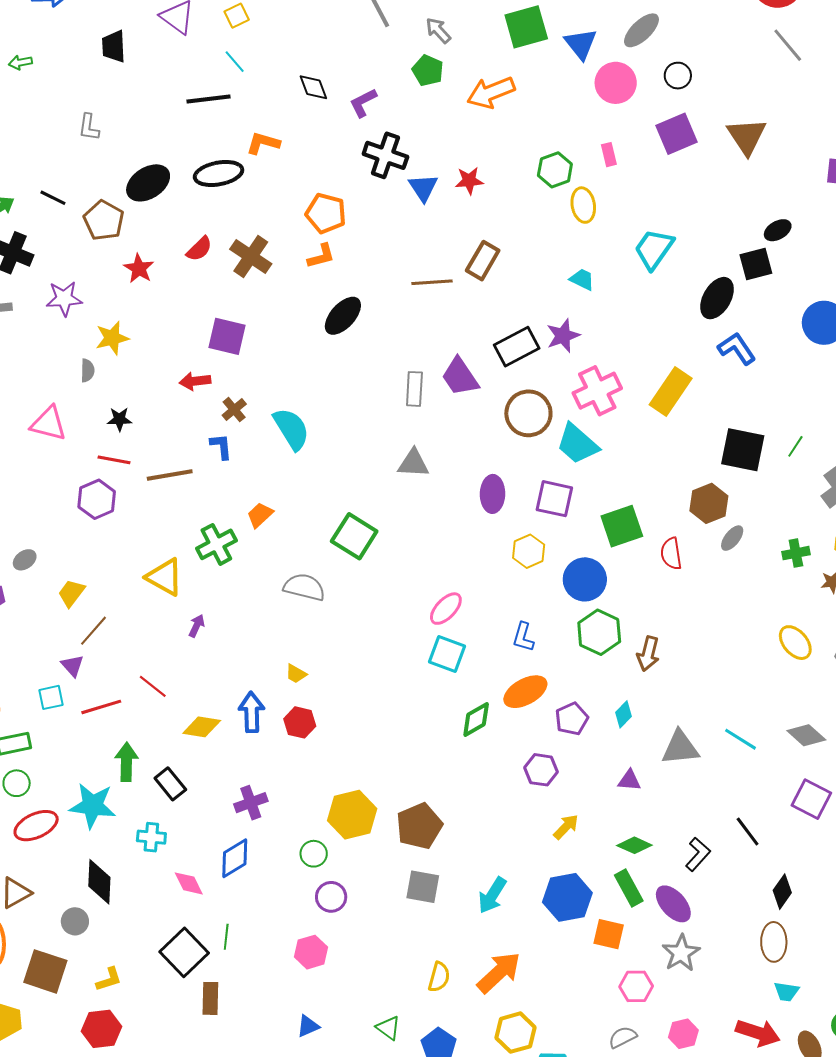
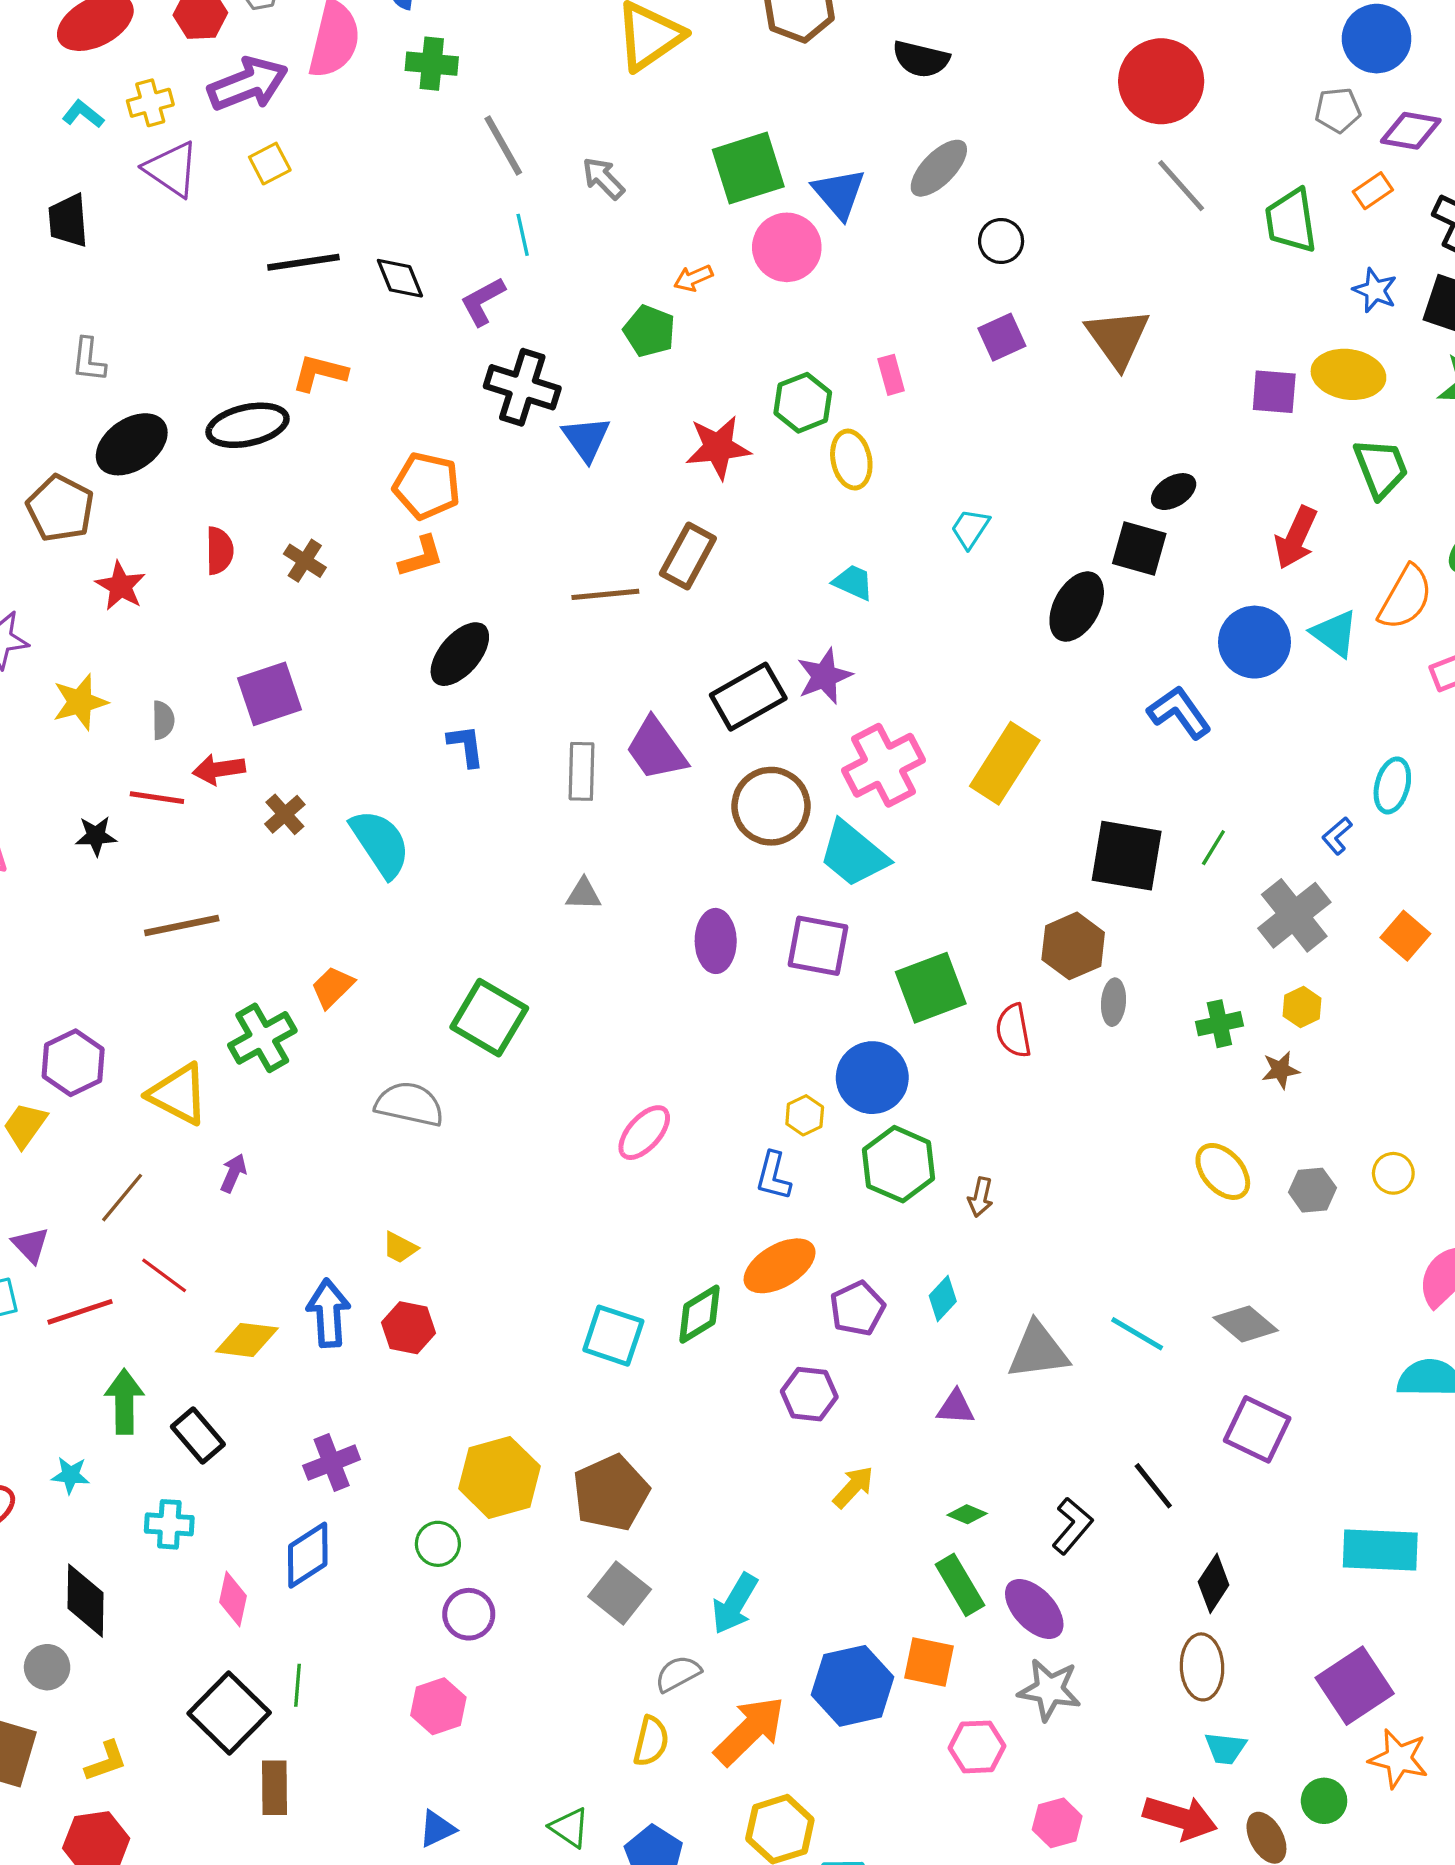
cyan line: (235, 62) -> (523, 235), moved, turned 30
green pentagon: (428, 70) -> (649, 331), moved
pink circle: (616, 83) -> (787, 247), moved
orange arrow: (491, 92) -> (693, 278), size x0.5
black line: (209, 99) -> (303, 262), moved
gray L-shape: (89, 127) -> (89, 360), moved
purple square: (677, 134) -> (1002, 337), size x0.7
red star: (469, 181) -> (718, 447), moved, size x1.4
red semicircle: (199, 249) -> (219, 551), turned -44
cyan trapezoid: (654, 249) -> (970, 529), size x0.6
brown cross: (251, 256) -> (305, 561), size x0.6
black square: (756, 264) -> (1139, 548), turned 32
purple square: (227, 336) -> (269, 694), turned -30
blue L-shape: (737, 348) -> (1179, 712), moved
gray semicircle: (88, 370) -> (163, 720), moved
blue L-shape: (221, 446) -> (466, 746), moved
red line: (114, 460) -> (157, 798), moved
gray triangle: (413, 463) -> (583, 894), size x0.7
purple hexagon: (97, 499) -> (73, 1063), moved
gray ellipse: (732, 538) -> (1113, 1002), turned -32
yellow hexagon: (529, 551) -> (805, 1115), moved, size x0.7
brown line: (93, 631) -> (122, 1198), moved
cyan square: (447, 654) -> (613, 1336), moved
brown arrow: (648, 654) -> (980, 1197), size x0.7
cyan star: (93, 806) -> (70, 1475), size x0.5
green diamond: (634, 845) -> (967, 1514), size x0.7
pink diamond: (189, 883) -> (233, 1599), turned 40
gray square: (423, 887) -> (620, 1593), turned 30
blue hexagon: (567, 897) -> (853, 1686), moved
gray star: (681, 953) -> (1049, 1690), turned -30
gray semicircle: (623, 1037) -> (678, 1674), moved

